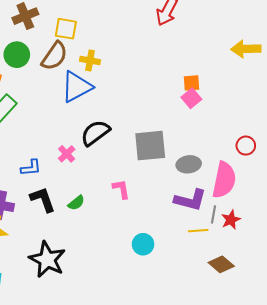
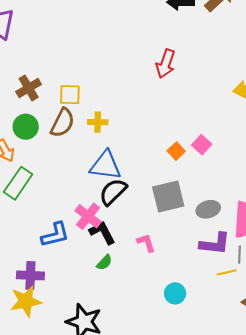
orange square: (192, 83) -> (176, 151), moved, turned -30
blue triangle: (76, 87) -> (106, 165), moved, turned 44
pink cross: (67, 154) -> (88, 216), size x1.5
blue L-shape: (31, 168) -> (55, 235), size x1.4
black L-shape: (43, 199) -> (102, 233), moved

